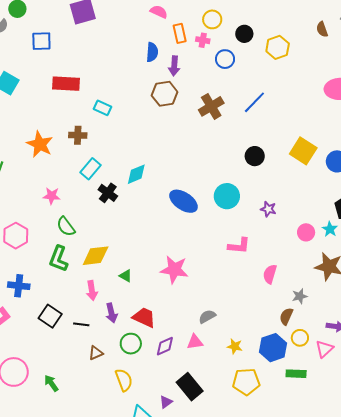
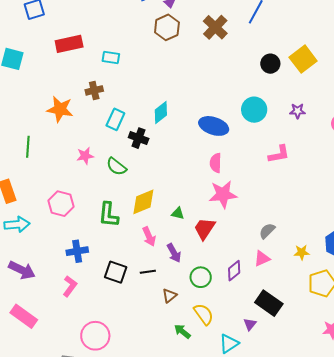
yellow square: (303, 151) -> (303, 59), moved, turned 36
green semicircle: (66, 227) -> (116, 167), moved
pink semicircle: (270, 274) -> (216, 163), moved
red trapezoid: (144, 317) -> (205, 229), moved, turned -65
green arrow: (51, 383) -> (182, 331), moved

